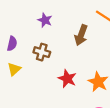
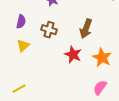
brown arrow: (81, 35) -> (86, 29), moved

